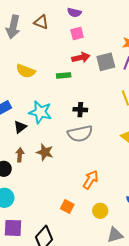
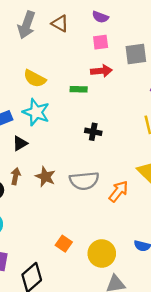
gray square: (106, 62) -> (136, 54), moved
cyan star: (40, 112) -> (36, 112), moved
gray semicircle: (80, 134) -> (84, 181), moved
orange arrow: (91, 180) -> (119, 191), moved
yellow circle: (100, 211) -> (102, 253), size x1.5

